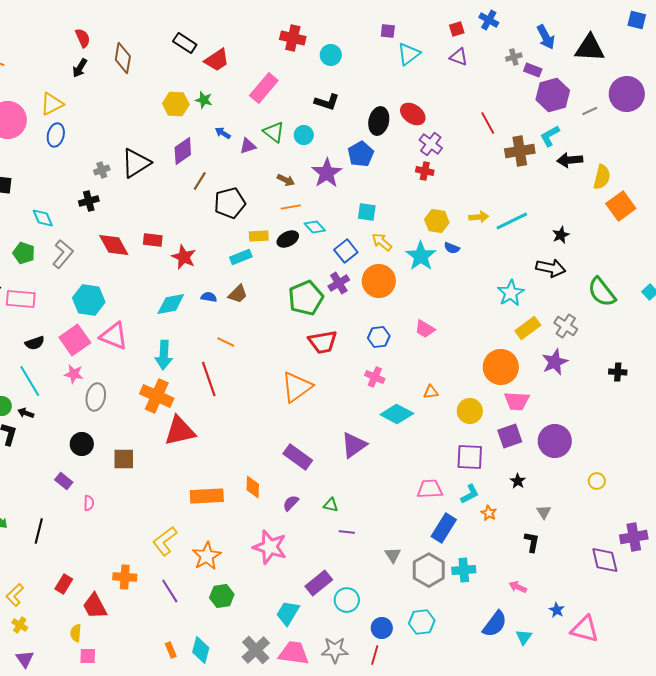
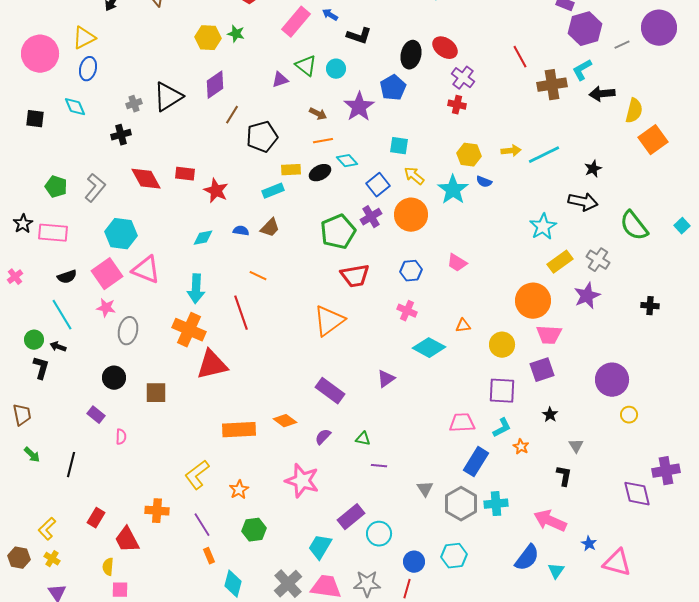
blue arrow: (223, 133) -> (330, 15), moved
cyan diamond: (43, 218) -> (75, 107), moved
cyan diamond: (171, 304) -> (203, 238), size x0.7
purple circle: (555, 441) -> (612, 380), moved
purple triangle: (354, 445) -> (386, 379), size x0.7
orange diamond: (253, 487) -> (285, 421), turned -55
orange star: (207, 556) -> (239, 490), size x0.7
pink arrow: (518, 587) -> (550, 521), size x1.8
orange rectangle: (171, 650) -> (209, 556), moved

